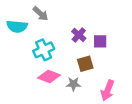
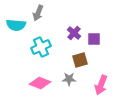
gray arrow: (40, 14) -> (38, 13), turned 70
pink diamond: (49, 76) -> (40, 83), moved

